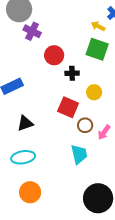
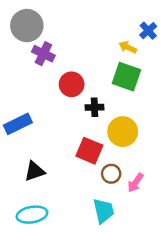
yellow circle: (94, 92) -> (123, 132), size x1.5

